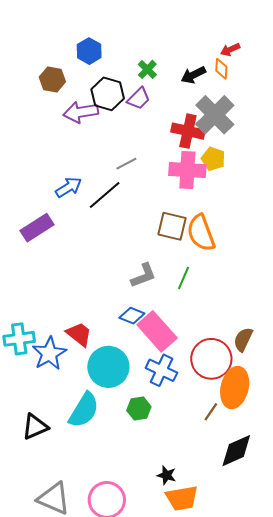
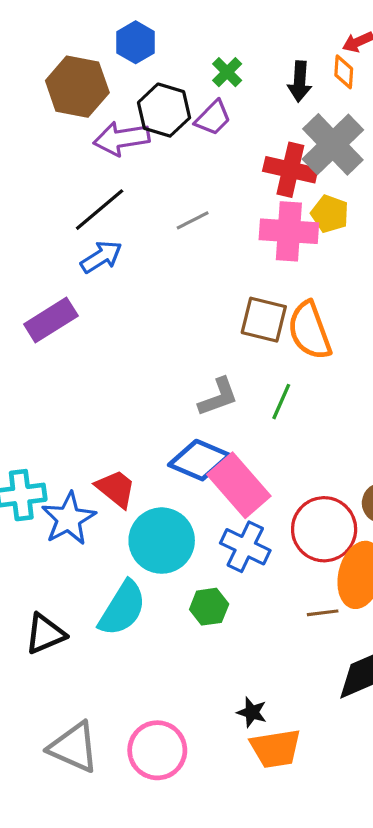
black arrow: (193, 75) -> (300, 81), turned -60
brown hexagon: (52, 79) -> (77, 87), size x1.5
black line: (105, 195) -> (100, 210), moved
blue diamond: (132, 316) -> (199, 460), size x1.5
brown line: (211, 412) -> (323, 613), turned 48

